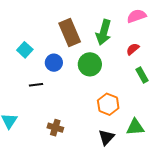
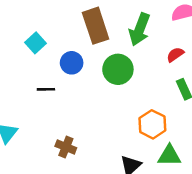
orange hexagon: (108, 104) -> (152, 124), moved

